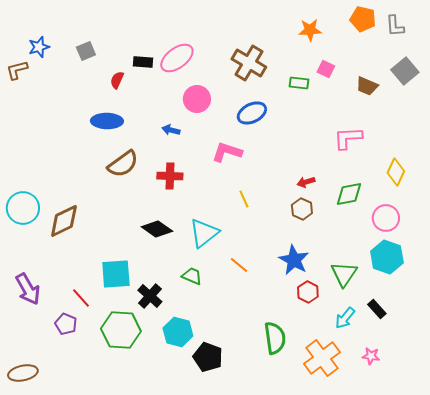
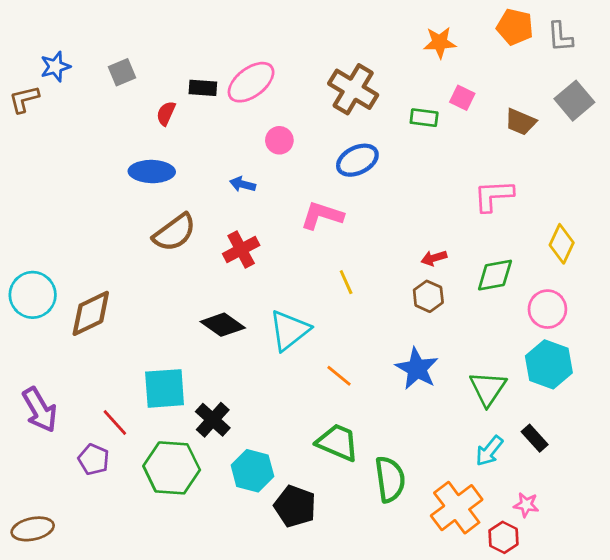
pink circle: (197, 99) -> (279, 140), size x0.7
red cross: (170, 176) -> (241, 250), turned -30
green trapezoid: (192, 276) -> (338, 442), moved, size x1.5
red hexagon: (308, 292) -> (503, 537), moved

